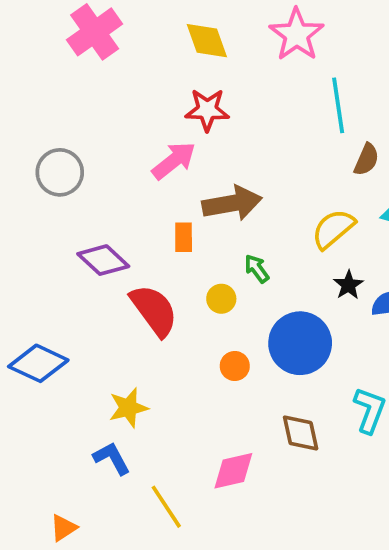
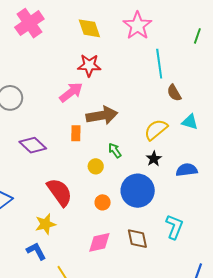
brown semicircle: (366, 160) -> (174, 93), turned 126
black star: (348, 285) -> (154, 159), moved
red semicircle: (154, 310) -> (60, 192), moved
pink diamond: (233, 471) -> (99, 242), moved

